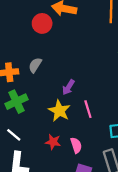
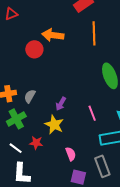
gray semicircle: (35, 65) -> (30, 96), moved
pink line: (88, 109) -> (92, 113), moved
red star: (53, 142) -> (36, 143), moved

